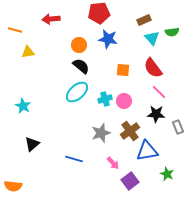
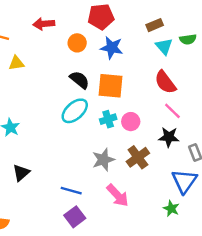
orange circle: (79, 45) -> (77, 43), moved
orange square: (123, 70) -> (110, 86), moved, size x1.6
blue triangle: (147, 151) -> (184, 181), moved, turned -45
pink arrow: (113, 163) -> (118, 195), size x1.5
green star: (167, 174) -> (171, 208), moved
purple square: (130, 181) -> (75, 217), moved

